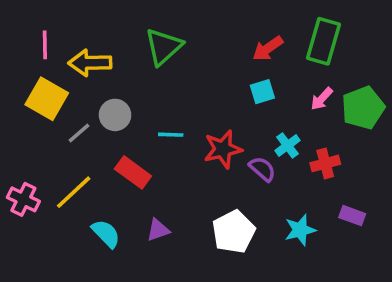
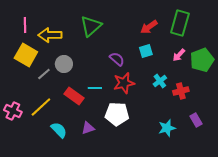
cyan line: (171, 135) -> (95, 88), moved
purple semicircle: (262, 169) -> (117, 59), moved
purple rectangle: (352, 216) -> (196, 120), turned 40
white pentagon: (234, 232) -> (117, 114), moved, turned 30

